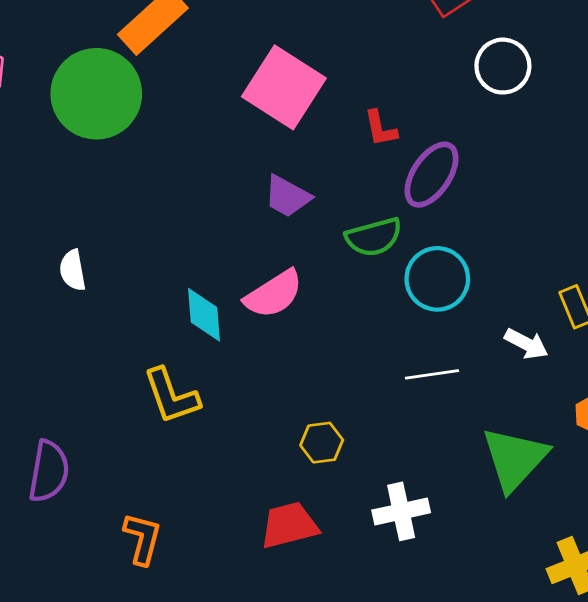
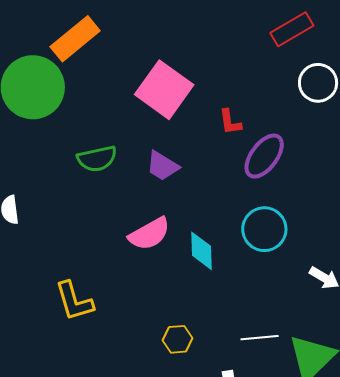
green semicircle: (374, 237) -> (97, 159), moved
cyan diamond: (204, 315) -> (201, 251), moved
white line: (432, 374) -> (260, 338), moved

